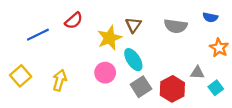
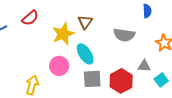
blue semicircle: (210, 17) -> (147, 11), moved, turned -104
gray semicircle: (176, 26) -> (124, 35), moved
yellow arrow: (60, 80) -> (32, 85), moved
gray square: (141, 87) -> (92, 79), turned 30

